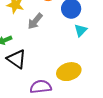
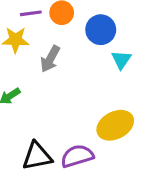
black triangle: (17, 59) -> (37, 156), moved, turned -35

